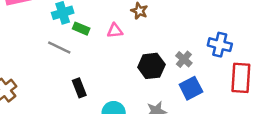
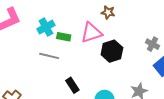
pink triangle: (115, 31) -> (91, 33), size x1.6
black hexagon: (151, 66) -> (112, 51), moved

